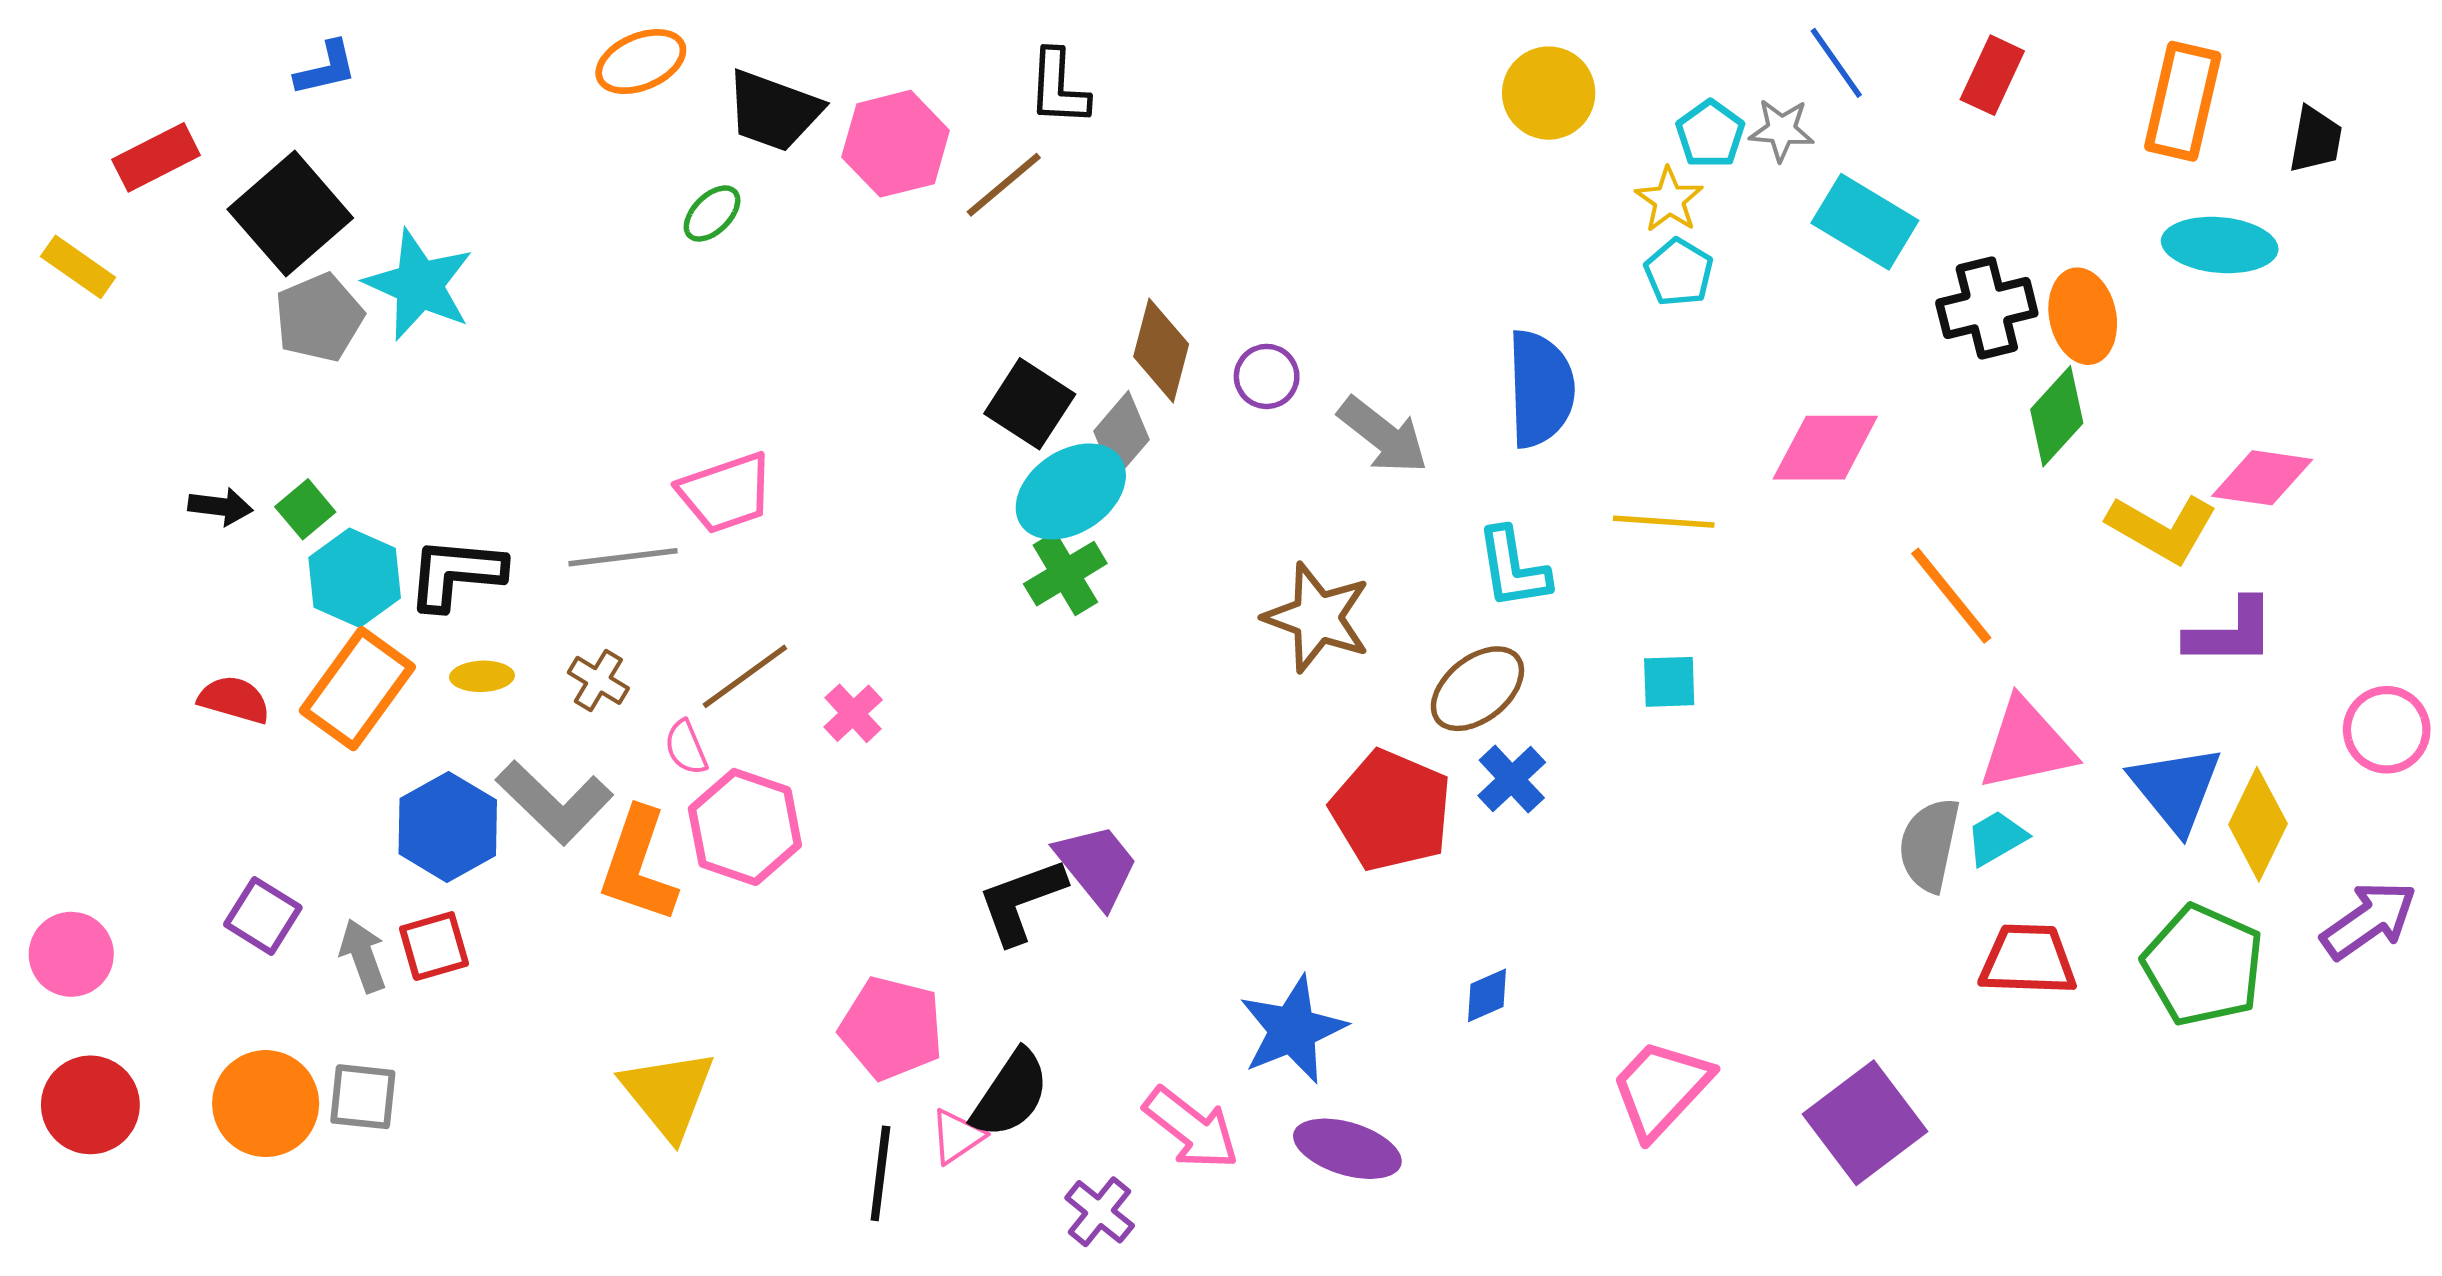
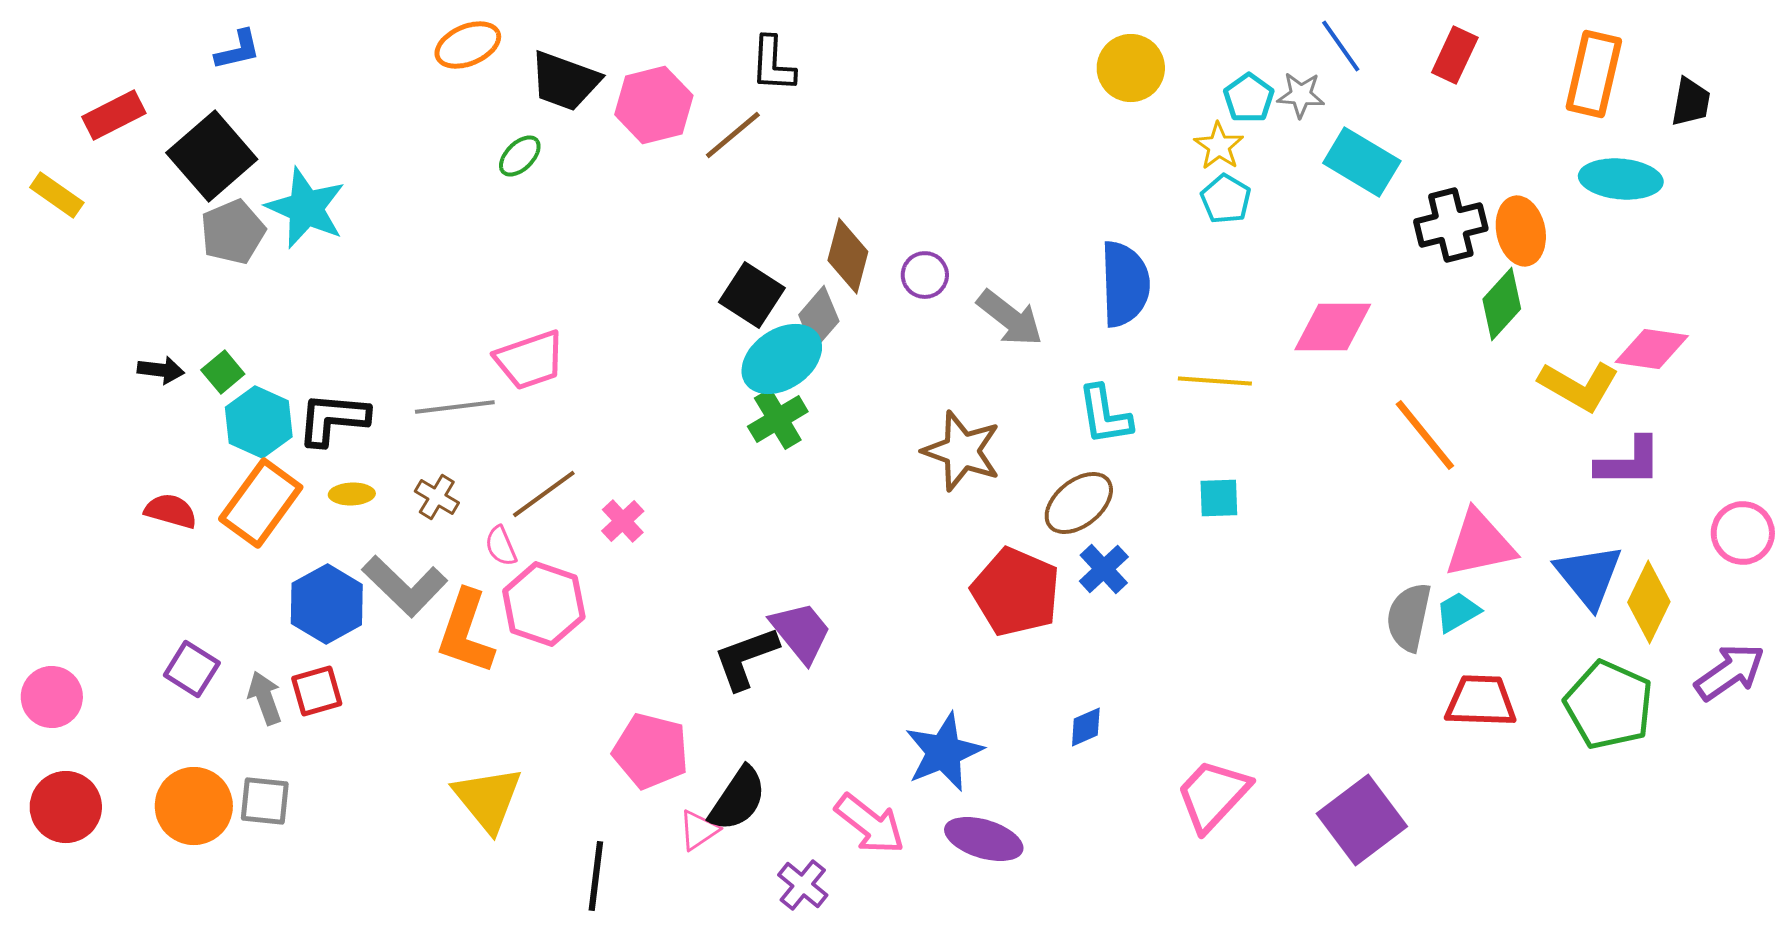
black line: (880, 1173) -> (596, 876), moved

